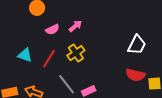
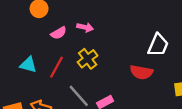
pink arrow: (75, 26) -> (85, 27), turned 56
red semicircle: (135, 75) -> (141, 72), moved

